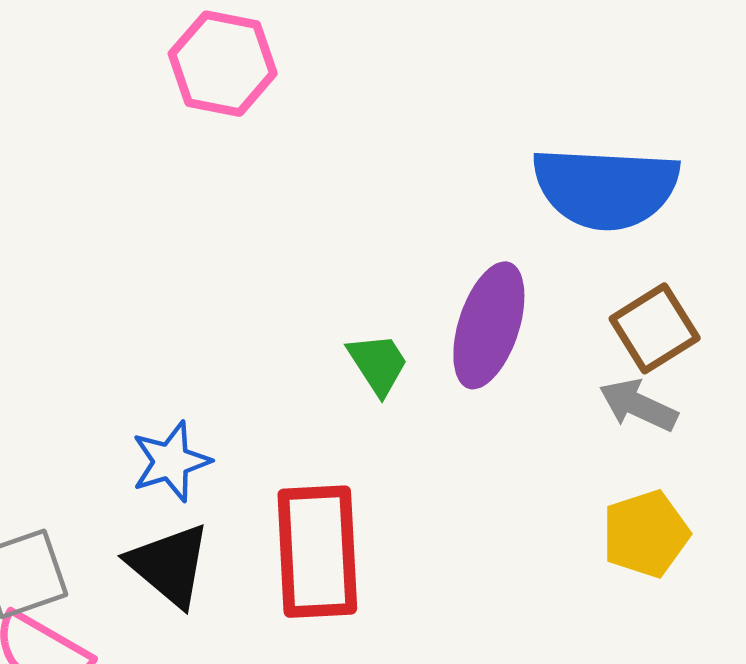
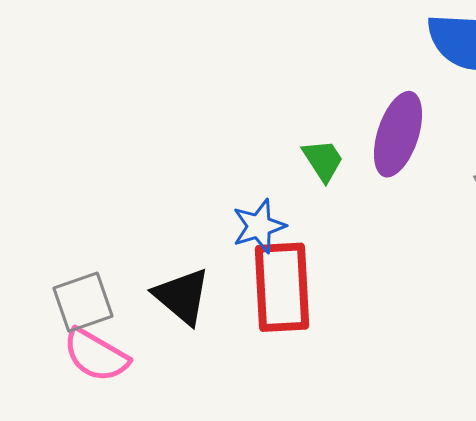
blue star: (171, 461) -> (259, 226), moved

